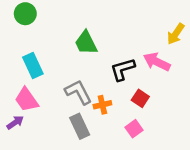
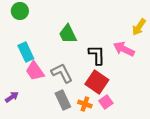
black L-shape: (123, 69) -> (97, 55), turned 105
red square: (140, 98) -> (97, 82), moved, size x1.6
pink trapezoid: (27, 100) -> (35, 71), moved
orange cross: (102, 105) -> (85, 104), moved, turned 32

